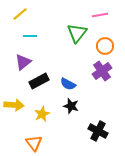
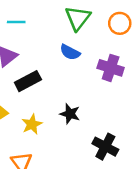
orange circle: (105, 46) -> (120, 23), moved
purple cross: (102, 71) -> (111, 68), turned -36
blue semicircle: (68, 84) -> (70, 52), moved

